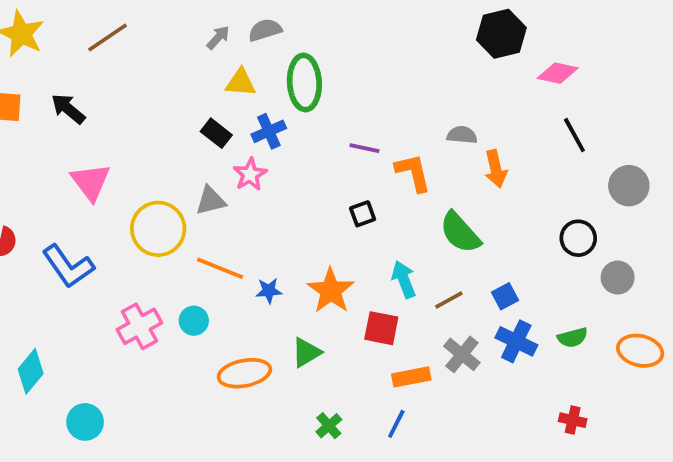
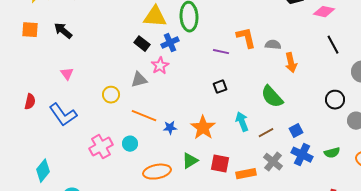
yellow triangle: (241, 83) -> (155, 17), size x1.4
orange L-shape: (413, 173) -> (246, 38), moved
pink triangle: (91, 182) -> (67, 74), moved, size x0.6
yellow circle: (158, 229) -> (111, 95), size x0.6
red square: (381, 328) -> (220, 164), moved

